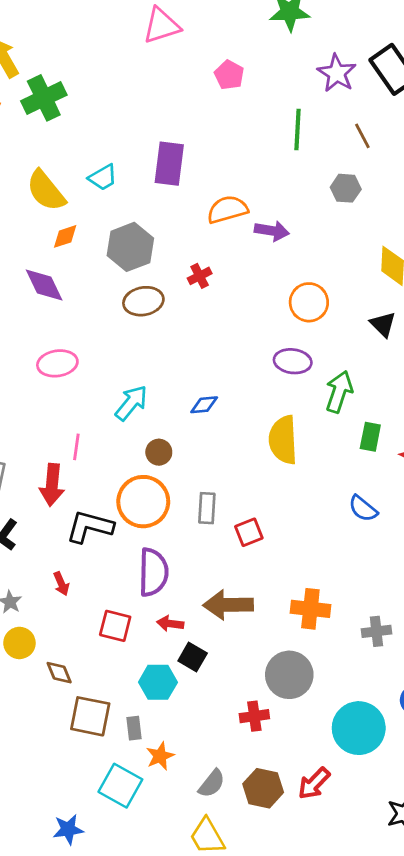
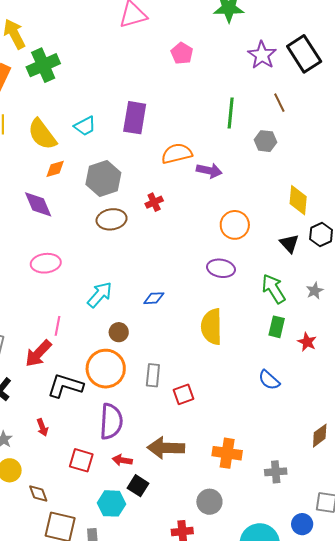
green line: (297, 130) -> (231, 113), moved
green arrow: (339, 392) -> (274, 289), moved, turned -52
red arrow: (52, 485) -> (38, 353), turned 36
gray circle: (289, 675) -> (209, 502), size x0.7

